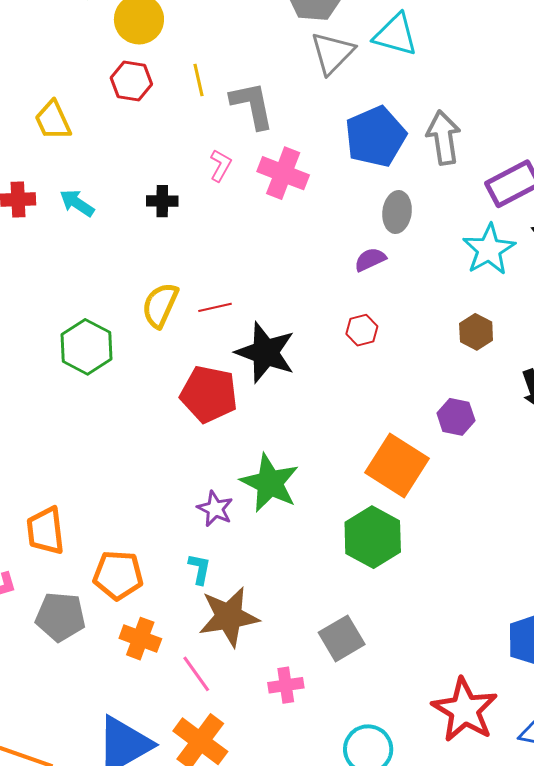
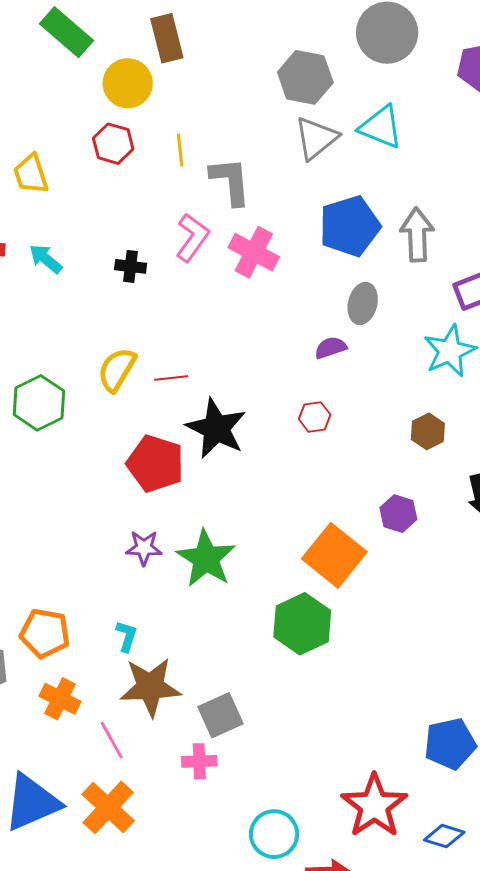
pink L-shape: (220, 165) -> (192, 238), size x1.5
purple star: (215, 509) -> (144, 548), moved, turned -30
gray square: (342, 638) -> (220, 715), moved

